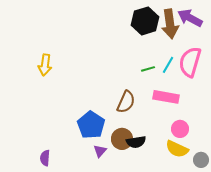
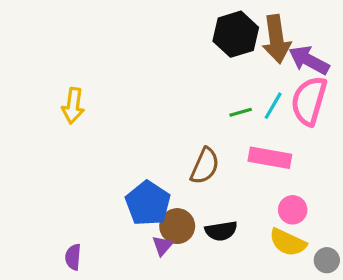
purple arrow: (190, 18) -> (309, 60), moved
brown circle: (122, 139) -> (177, 226), moved

